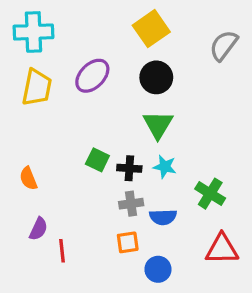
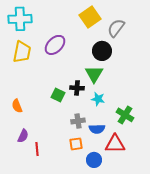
gray semicircle: (224, 45) -> (116, 28), moved
black circle: (156, 77) -> (102, 51), moved
black cross: (129, 168) -> (77, 88), moved
red triangle: (222, 249) -> (115, 144), moved

